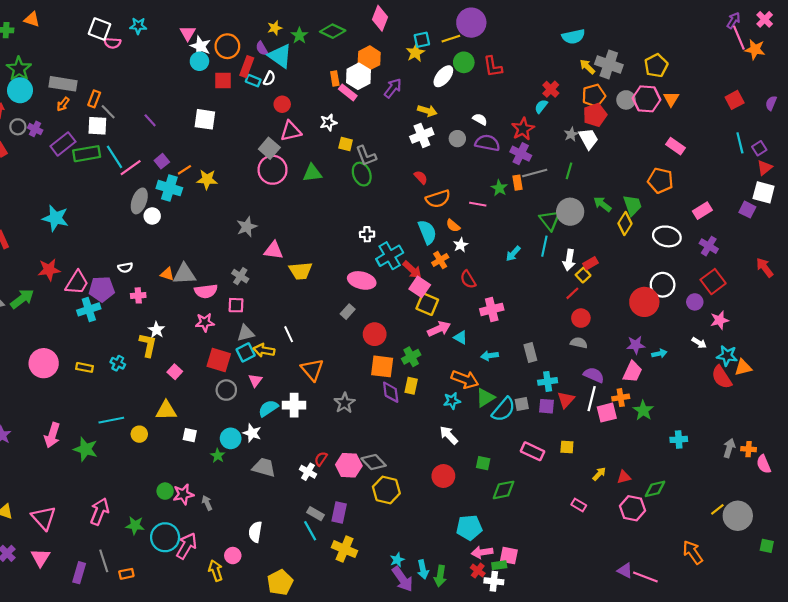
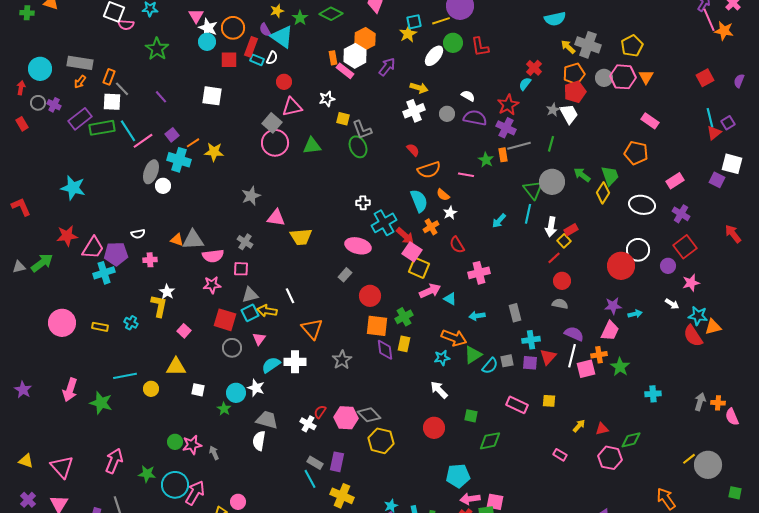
green star: (19, 69) -> (157, 49), moved
red triangle: (765, 168) -> (714, 133), moved
cyan semicircle: (504, 409) -> (490, 366), size x0.7
white semicircle: (255, 532) -> (259, 441), moved

